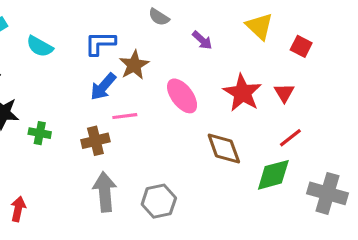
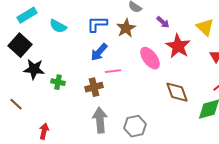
yellow triangle: (259, 26) -> (205, 27), moved
brown star: (134, 65) -> (126, 28), moved
red star: (242, 93) -> (178, 46), moved

